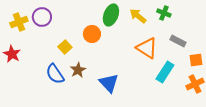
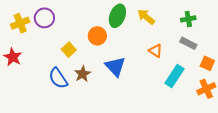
green cross: (164, 13) -> (188, 19), moved, turned -32
orange triangle: (147, 48) -> (156, 51), size x0.6
orange square: (196, 60) -> (207, 63), turned 32
blue triangle: (109, 83) -> (115, 67), moved

